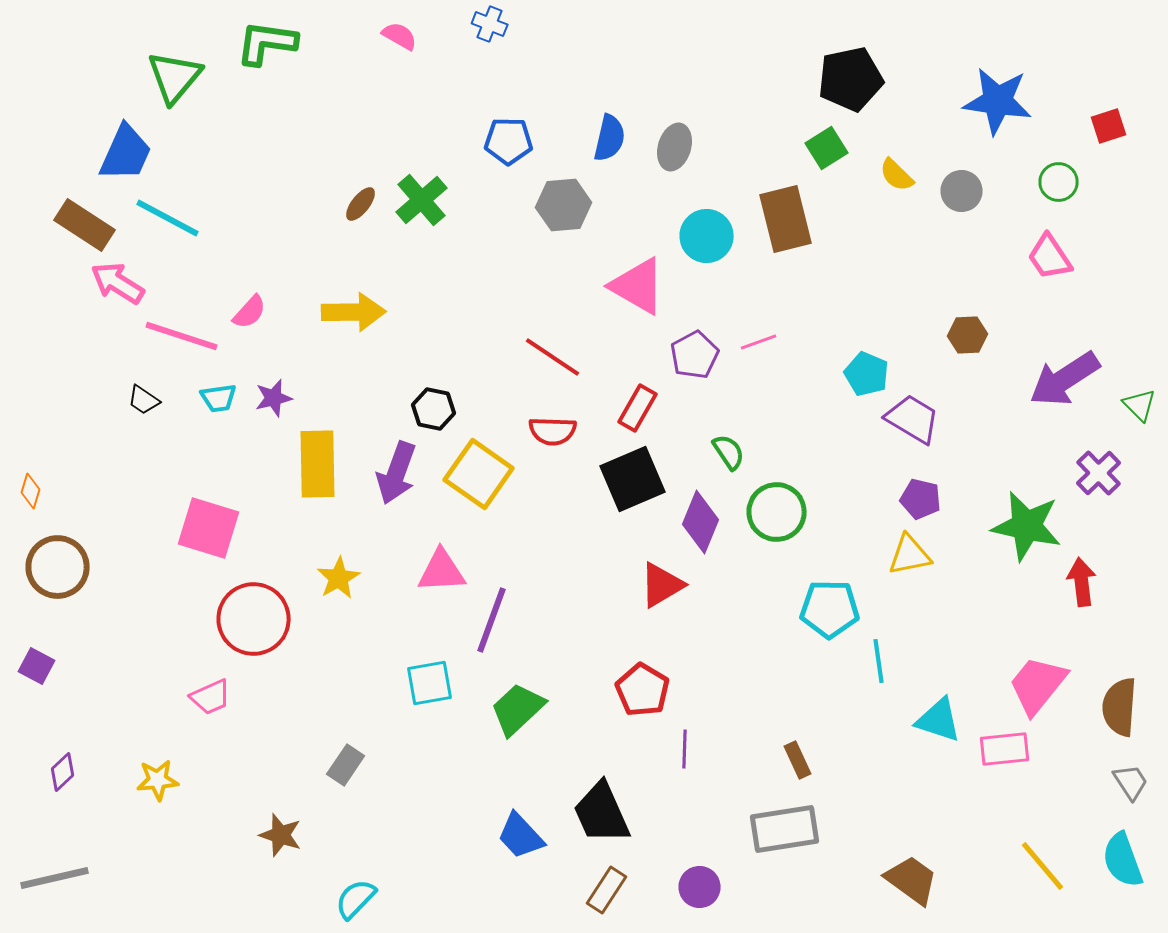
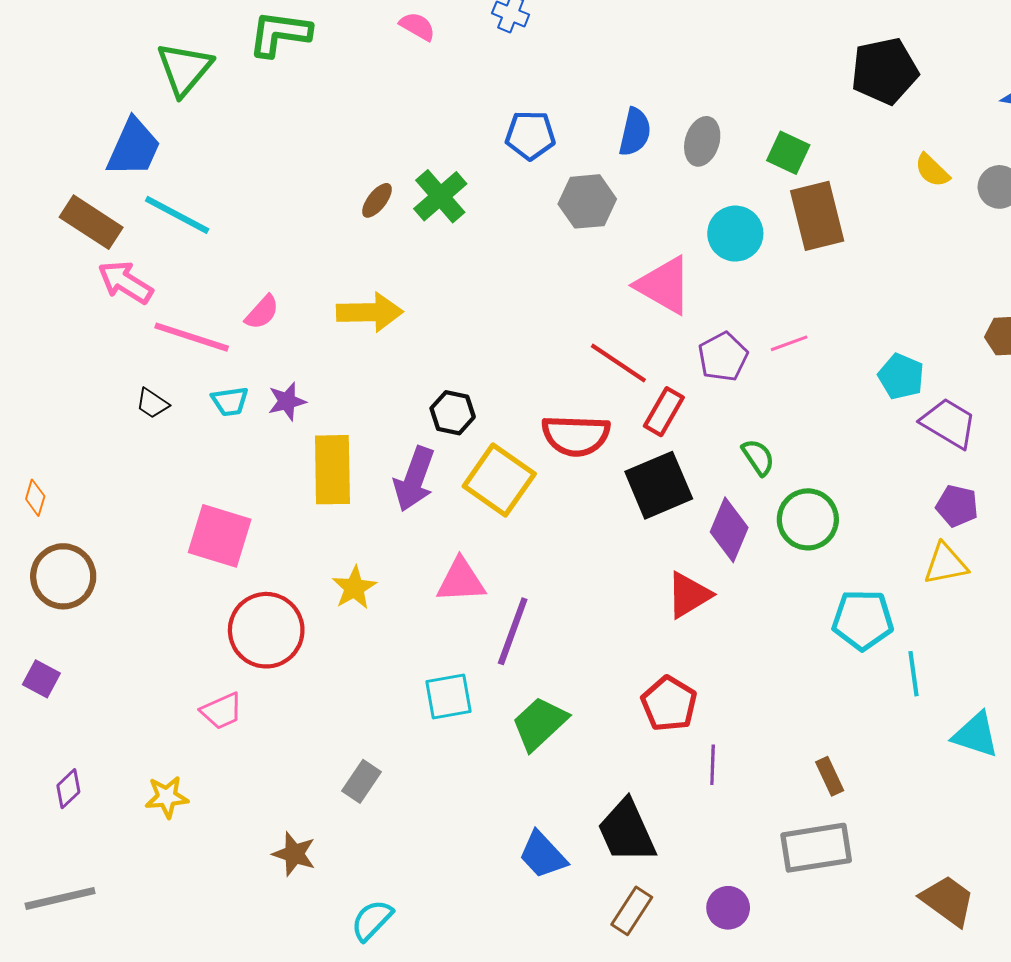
green square: (827, 148) -> (788, 153), moved, turned -33
red line: (553, 357) -> (618, 363), moved
red semicircle: (553, 431) -> (576, 436), size x1.4

